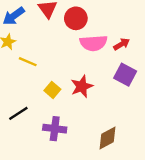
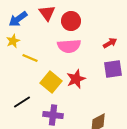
pink semicircle: (93, 43) -> (69, 46), moved
purple square: (125, 75) -> (113, 69), turned -36
yellow square: (52, 90) -> (51, 82), size x1.5

